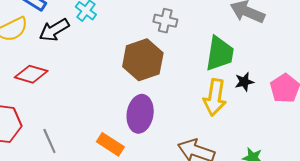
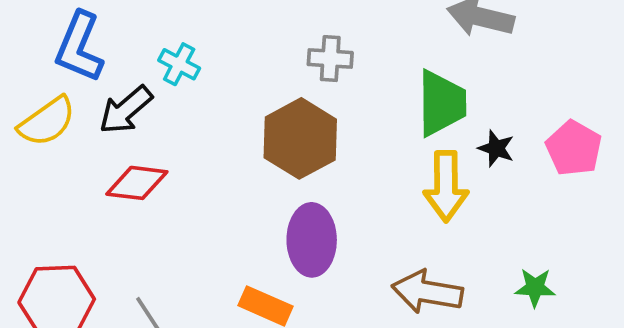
red diamond: (31, 74) -> (137, 183), moved
black star: (244, 82) -> (496, 148), turned -30

